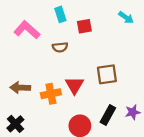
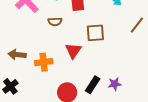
brown square: (107, 74) -> (95, 33), moved
red triangle: (74, 85) -> (73, 51), moved

